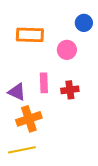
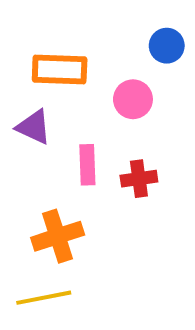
purple triangle: (17, 92) -> (34, 127), moved

